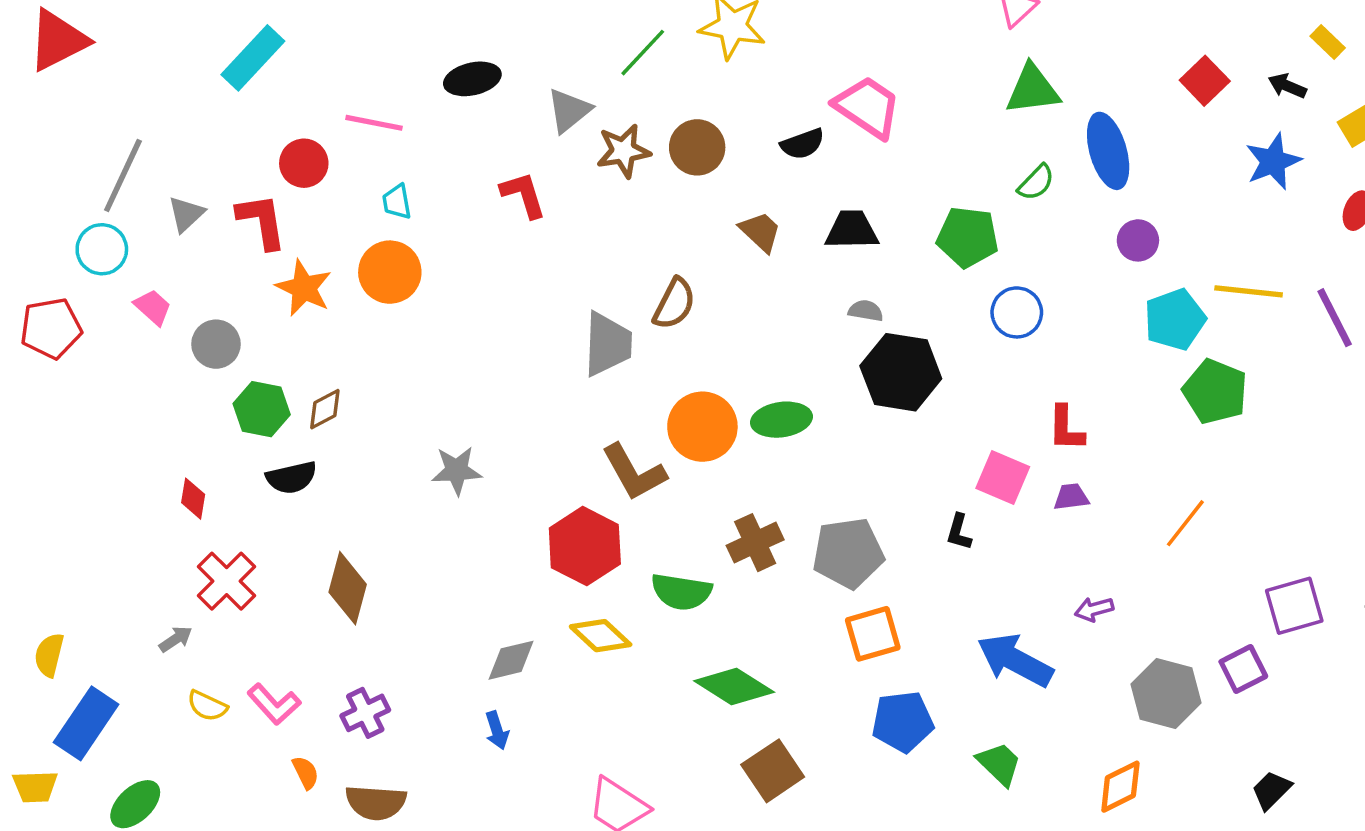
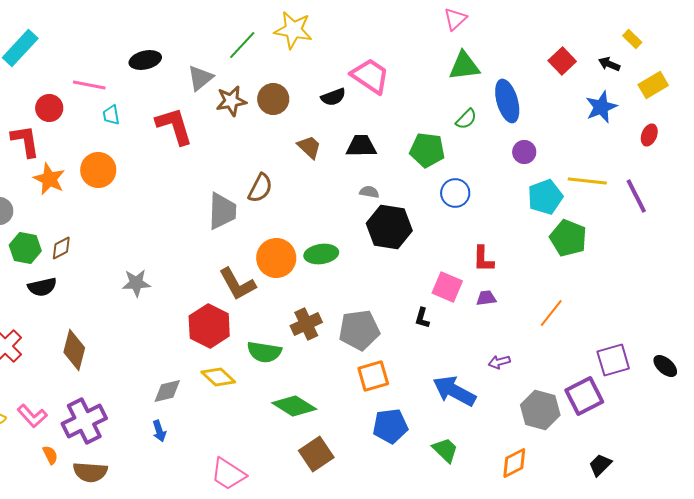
red L-shape: (523, 195) -> (174, 126), size x1.4
cyan trapezoid: (397, 202) -> (111, 115), moved
purple square: (1243, 669) -> (584, 396), size x1.4
purple cross: (365, 713) -> (84, 421), size x1.6

